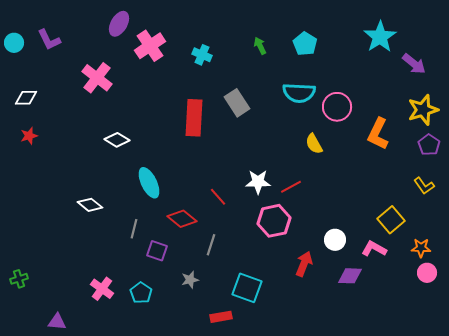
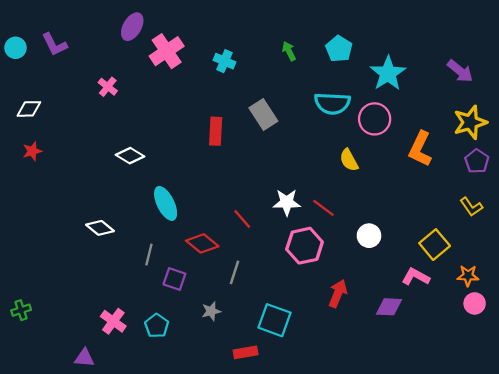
cyan star: (380, 37) -> (388, 73), moved
pink cross: (97, 78) -> (108, 87), size x0.6
red rectangle: (194, 118) -> (216, 131), size x0.7
red line: (291, 187) -> (323, 208), turned 65
white circle: (335, 240) -> (369, 236), moved
purple triangle: (57, 322) -> (84, 358), moved

